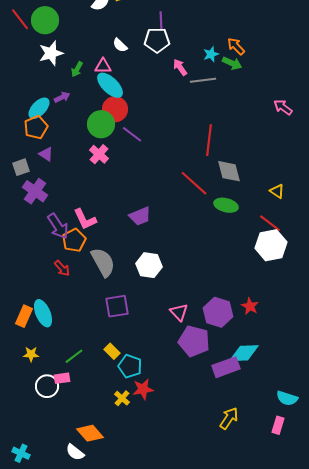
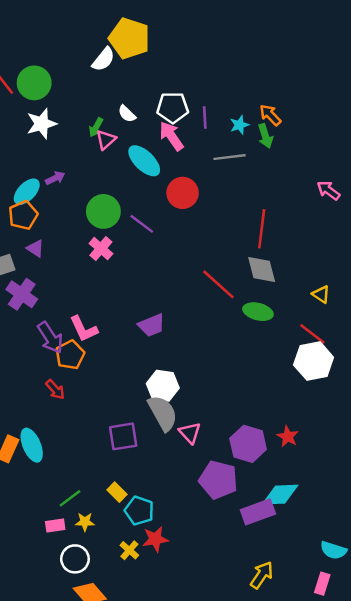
purple line: (161, 20) -> (205, 117), moved
green arrow: (232, 63) -> (265, 136), turned 48
pink triangle: (103, 66) -> (106, 140), turned -42
pink arrow: (180, 67) -> (171, 136), moved, size x1.4
green arrow: (77, 69) -> (96, 127), moved
cyan ellipse: (110, 85) -> (144, 161), moved
red circle: (115, 109) -> (183, 193), moved
red line: (209, 140) -> (262, 229), moved
gray semicircle: (103, 262) -> (163, 413), moved
pink triangle: (179, 312) -> (190, 433), moved
yellow star: (31, 354) -> (85, 522), moved
white circle: (47, 386) -> (75, 559), moved

